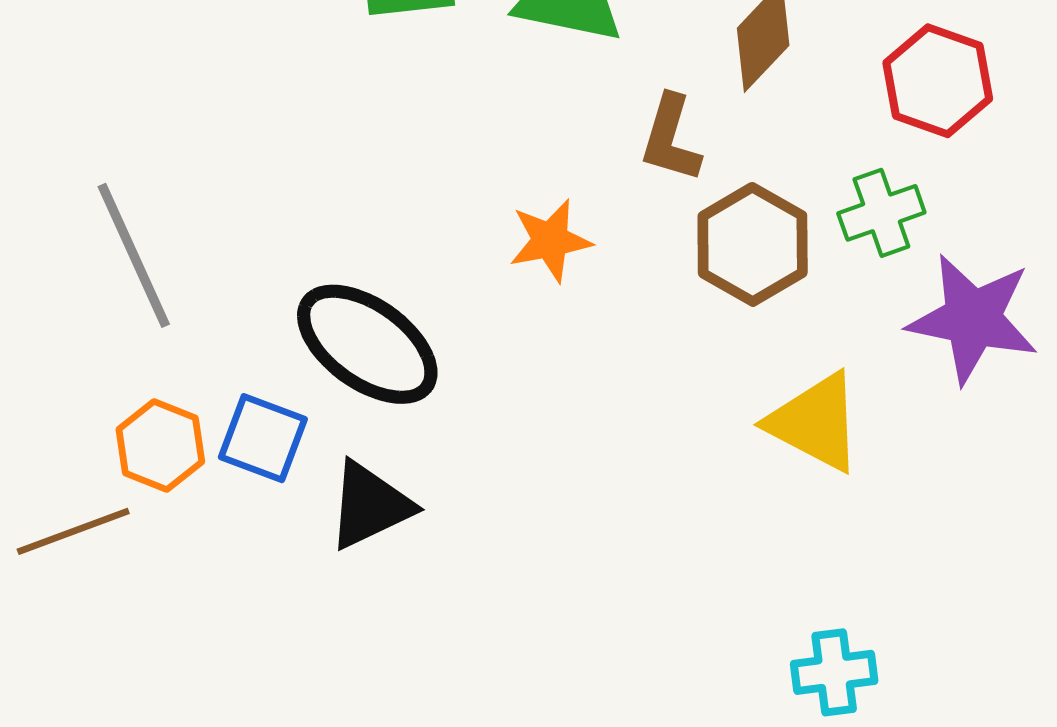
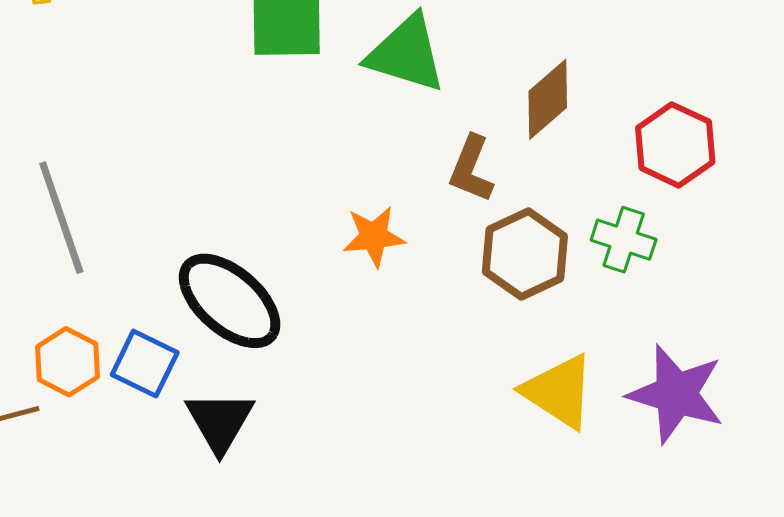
green cross: (881, 213) -> (624, 240), turned 32
purple star: (973, 319) -> (676, 394), moved
black triangle: (370, 505) -> (220, 422), turned -40

